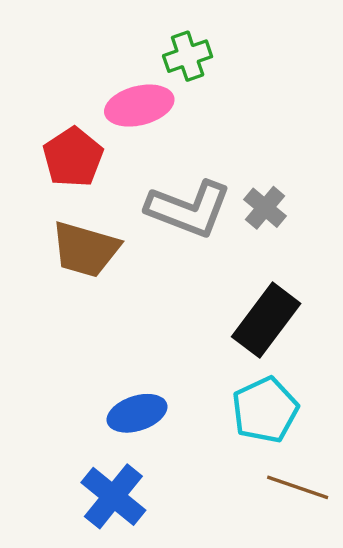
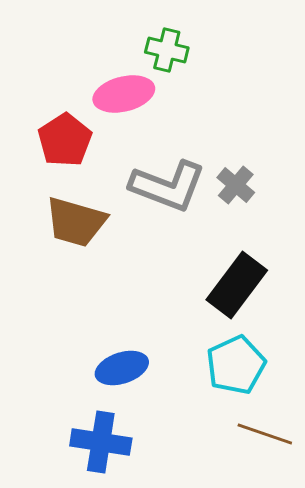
green cross: (188, 56) -> (167, 50), turned 33
blue cross: (113, 496) -> (101, 442), turned -30

